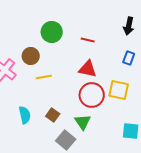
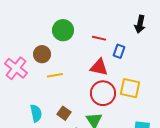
blue rectangle: (129, 58) -> (119, 51), moved

